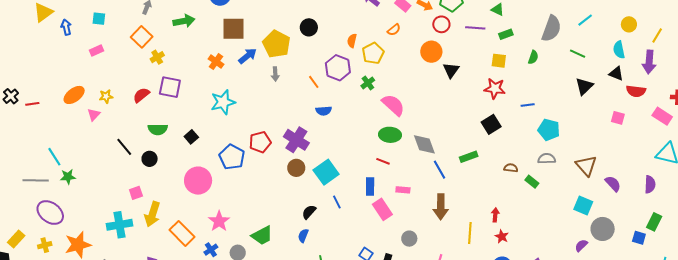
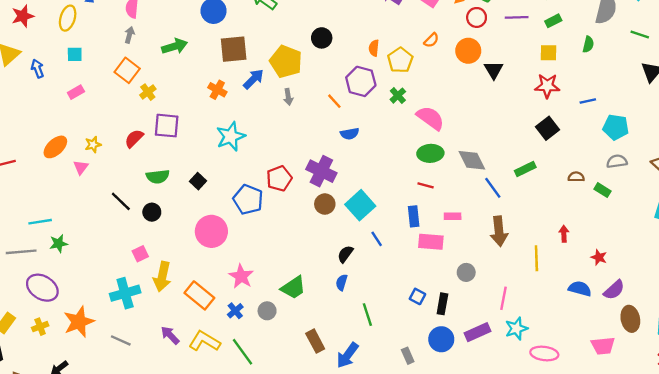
orange semicircle: (394, 30) -> (431, 40), moved
cyan line: (54, 157) -> (40, 222), turned -60
pink rectangle: (382, 209) -> (431, 242), turned -45
red star: (502, 236) -> (599, 257), moved

